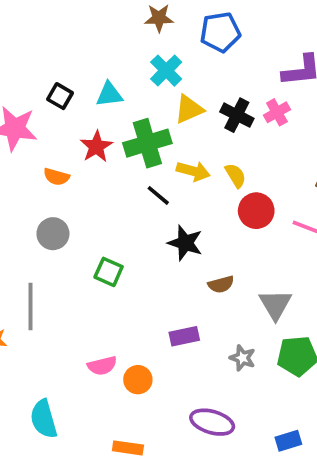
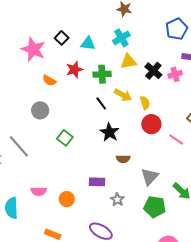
blue pentagon: (220, 32) -> (177, 29), moved, turned -30
green cross: (147, 143) -> (102, 74), size x0.7
gray line: (30, 307) -> (19, 146), turned -55
gray star: (242, 358) -> (117, 200), moved
pink semicircle: (102, 366) -> (39, 191), moved

